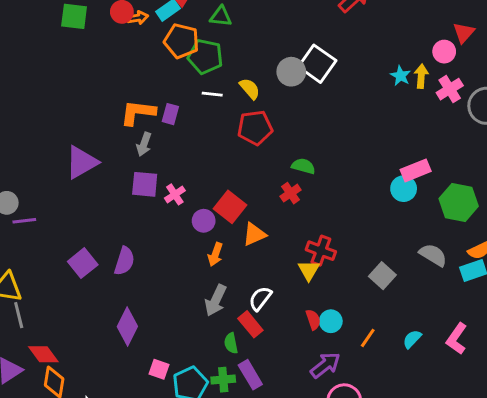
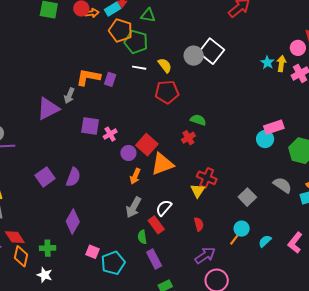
gray arrow: (144, 144) -> (69, 96), moved
orange triangle: (254, 234) -> (162, 164), size x1.4
cyan circle: (331, 321) -> (242, 229), moved
green cross: (223, 380) -> (48, 248), moved

